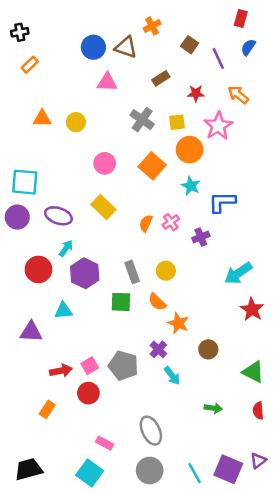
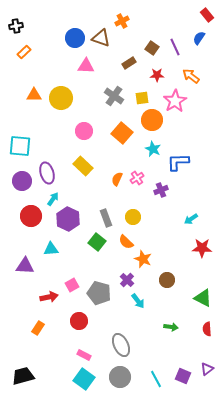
red rectangle: (241, 19) -> (207, 15), moved, turned -56
brown square: (190, 45) -> (152, 48), moved
yellow circle: (76, 122) -> (61, 98), size x1.5
purple ellipse: (58, 216) -> (47, 173), turned 55
purple circle: (17, 217) -> (22, 181), moved
cyan arrow: (238, 273) -> (191, 219), size x0.6
green square: (121, 302) -> (97, 242), turned 36
red star: (252, 309) -> (202, 248), turned -30
pink square: (90, 366) -> (72, 285), moved
red circle: (88, 393) -> (79, 321), moved
purple square: (228, 469) -> (183, 376), size x0.7
cyan square: (90, 473) -> (84, 379), moved

